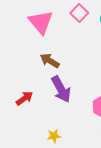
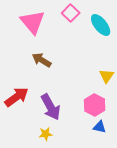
purple arrow: (61, 89) -> (51, 107), moved
red arrow: (24, 98) -> (17, 97), size x1.4

